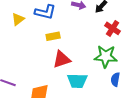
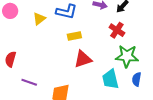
red cross: (113, 28) -> (117, 30), moved
cyan trapezoid: (77, 81) -> (110, 79), moved, turned 75

